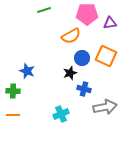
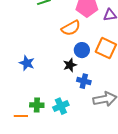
green cross: (13, 91) -> (37, 105), moved
orange line: (13, 115) -> (21, 116), moved

